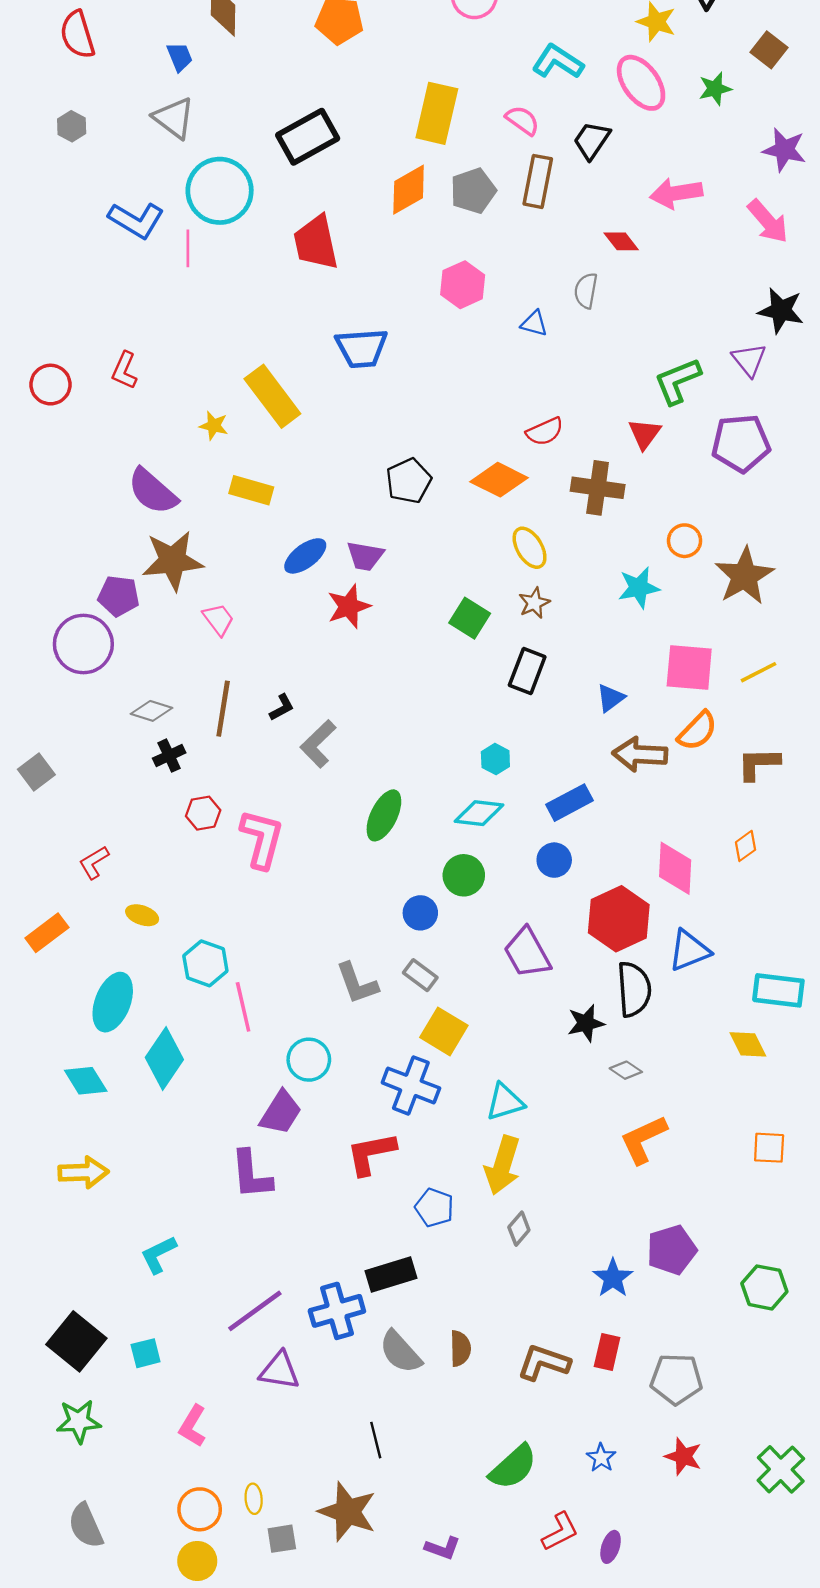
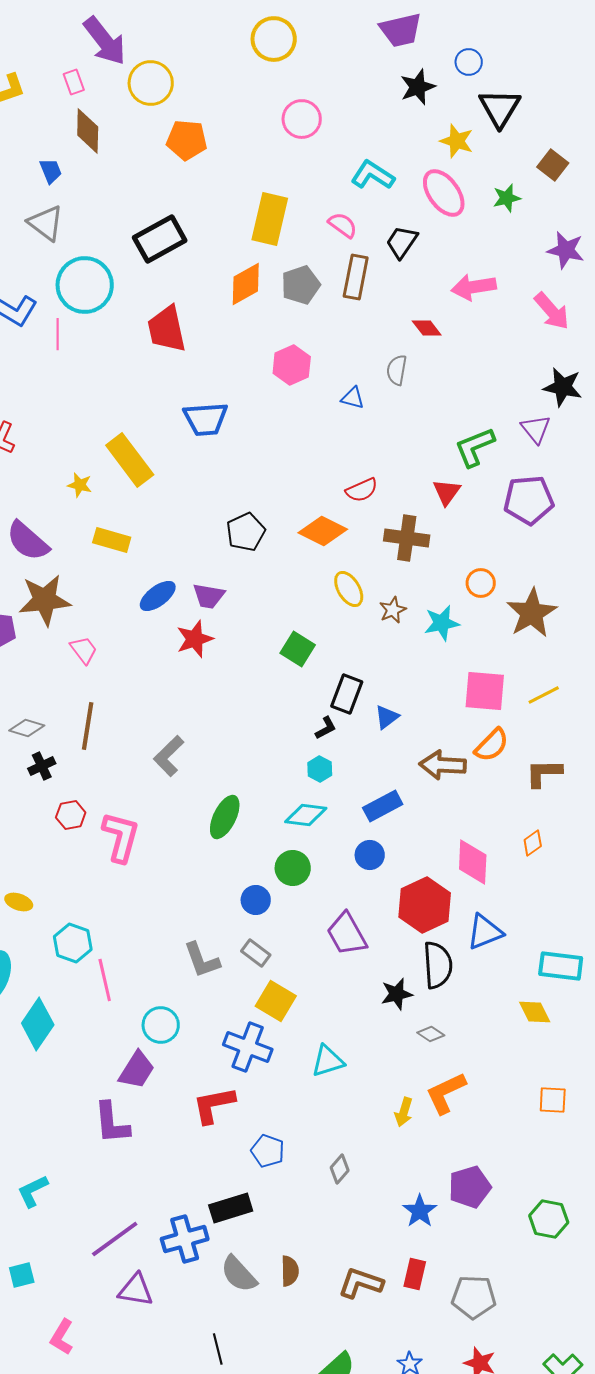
brown star: (534, 603) -> (393, 610), moved
blue triangle: (611, 698) -> (387, 717), moved
black L-shape: (282, 707) -> (326, 728), moved
yellow arrow: (503, 1165) -> (404, 1112), moved, size x0.6

